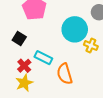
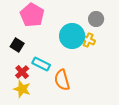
yellow cross: (91, 46) -> (88, 40), moved
yellow star: (24, 83) -> (22, 89), turned -30

